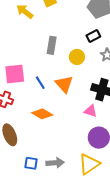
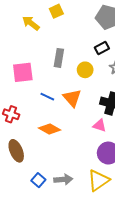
pink square: (15, 74) -> (23, 72), moved
blue line: (40, 83) -> (47, 97), turned -32
blue square: (31, 163) -> (38, 180), turned 32

